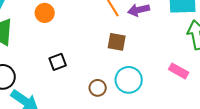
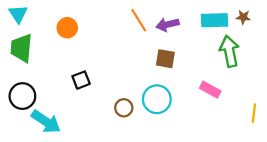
brown square: (117, 42) -> (165, 59), moved

